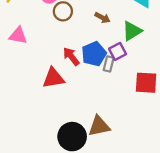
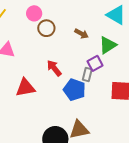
blue pentagon: (94, 54) -> (74, 90), moved, turned -30
red triangle: (53, 78) -> (25, 88), moved

